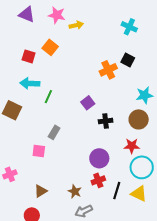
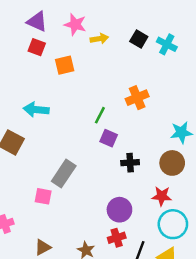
orange square: (50, 47) -> (65, 65), turned 35
red square: (29, 56) -> (37, 47), moved
black square: (128, 60) -> (139, 39), moved
green line: (48, 97) -> (100, 115), moved
purple square: (88, 103) -> (109, 138), turned -32
gray rectangle: (54, 132) -> (64, 174), size x1.5

